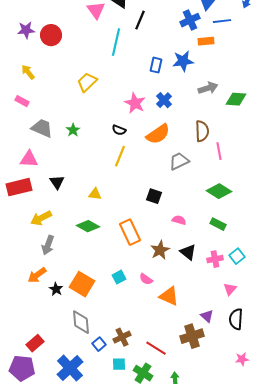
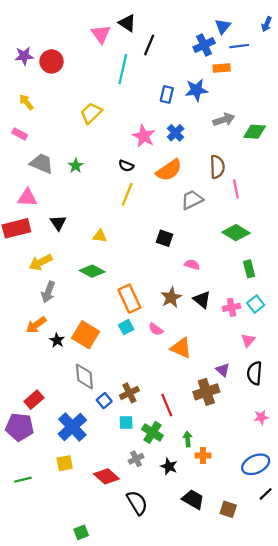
green rectangle: (218, 224) -> (249, 269), moved, turned 49
orange rectangle: (130, 232) -> (129, 299), moved
red line: (156, 348) -> (167, 405), turned 35

